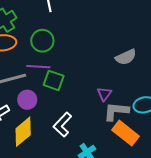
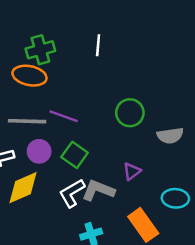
green circle: (42, 41) -> (130, 113), moved
green square: (54, 80) -> (75, 155), moved
gray L-shape: (116, 111) -> (98, 190), moved

